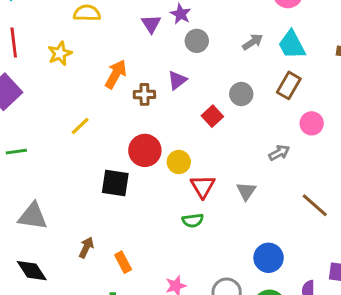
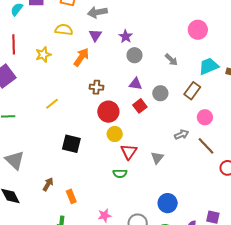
purple triangle: (151, 24) -> (95, 35), moved
gray arrow: (253, 42) -> (171, 60), turned 72
cyan trapezoid: (292, 45) -> (209, 66), moved, turned 90
orange arrow: (116, 74) -> (81, 57), moved
purple triangle: (177, 80) -> (136, 84), moved, turned 40
red circle: (145, 150) -> (108, 112), moved
brown line: (315, 205) -> (206, 146), moved
gray triangle: (33, 216) -> (15, 160), turned 30

